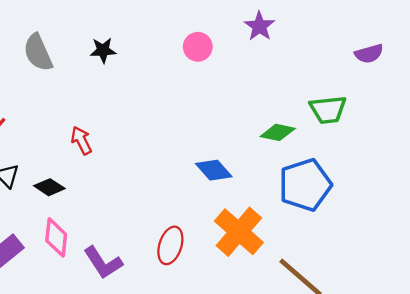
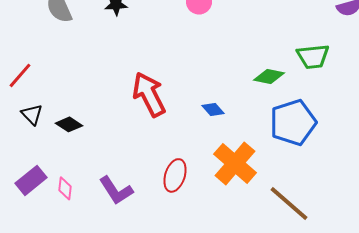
red arrow: (81, 140) -> (149, 94), moved, size x1.8
blue diamond: (214, 170) -> (213, 109), size x0.7
pink diamond: (56, 237) -> (65, 188), moved, size x0.7

